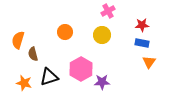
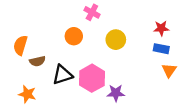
pink cross: (108, 11) -> (92, 12), moved, turned -32
brown semicircle: (33, 54) -> (37, 61), turned -88
black triangle: (49, 77) -> (62, 75), moved

